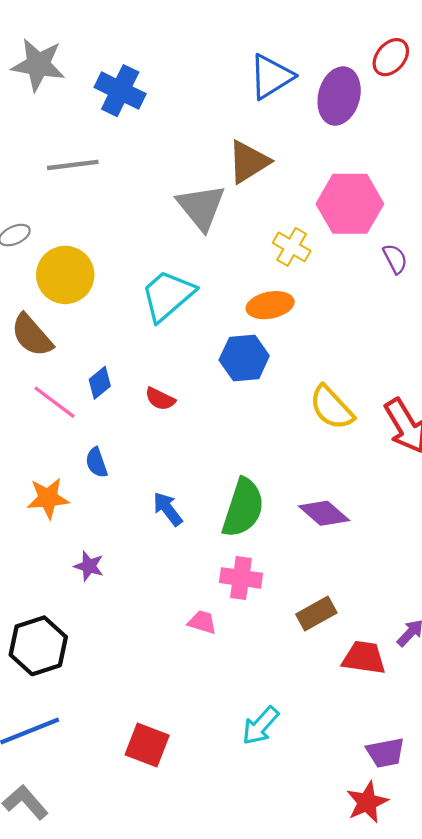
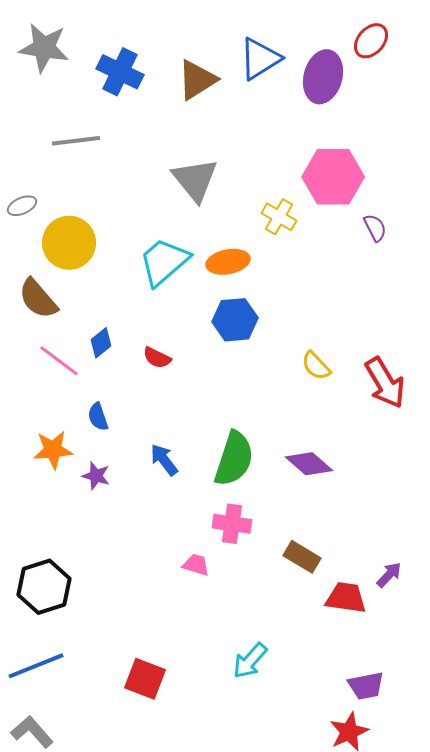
brown triangle: (248, 162) -> (197, 80), moved
orange ellipse: (270, 305) -> (228, 262), moved
yellow semicircle: (332, 408) -> (316, 366), size x0.7
purple star: (89, 566) -> (96, 476), moved
brown rectangle: (316, 614) -> (302, 557), turned 60

